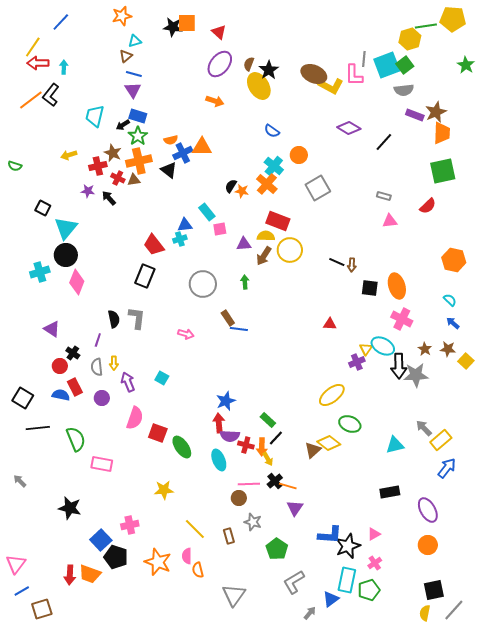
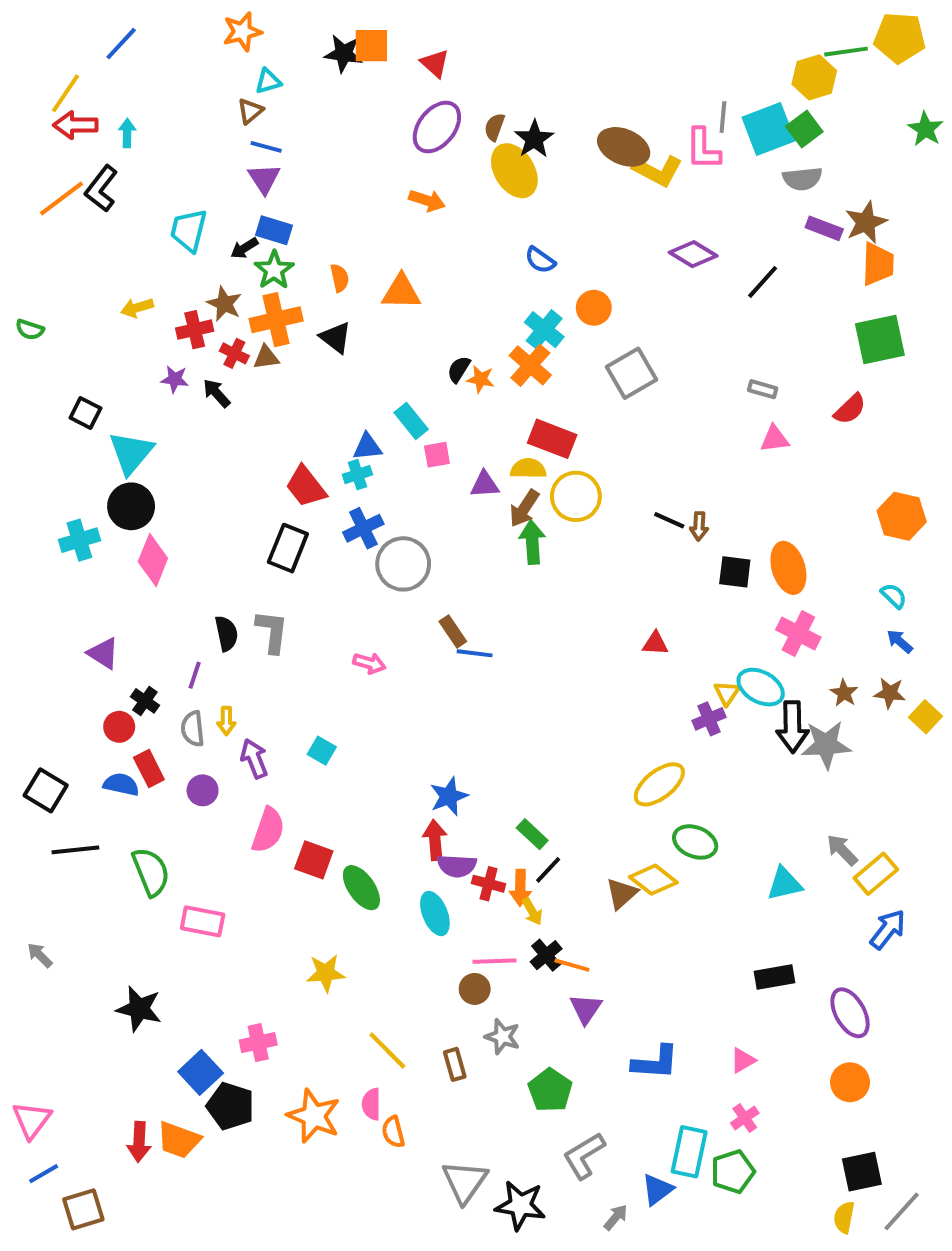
orange semicircle: (171, 140) -> (340, 278), turned -88
blue cross: (183, 153) -> (363, 528), moved
green arrow: (245, 282) -> (532, 542), moved, size x1.5
black star: (348, 546) -> (520, 1205), moved, turned 30

